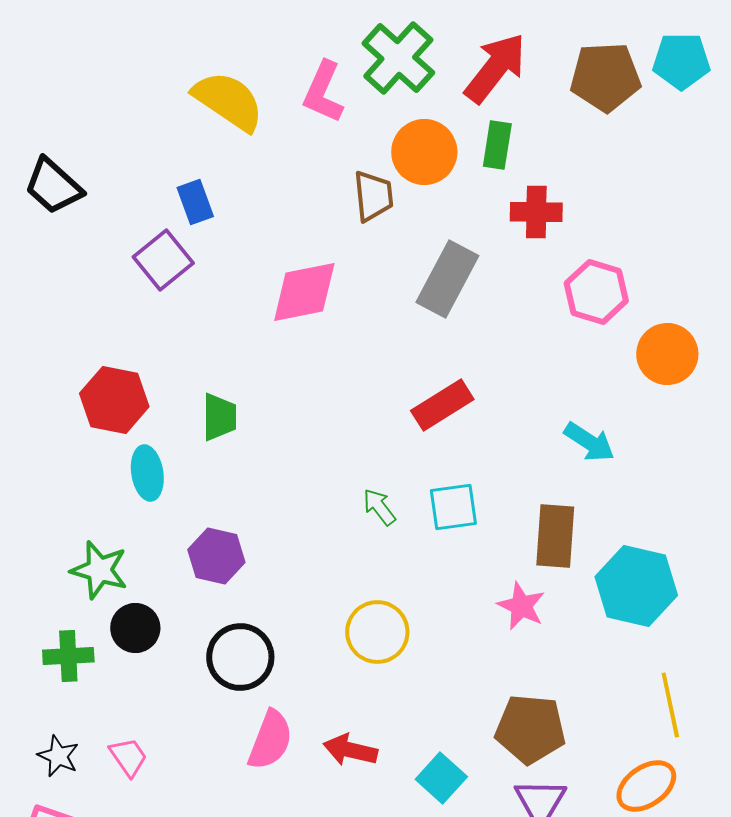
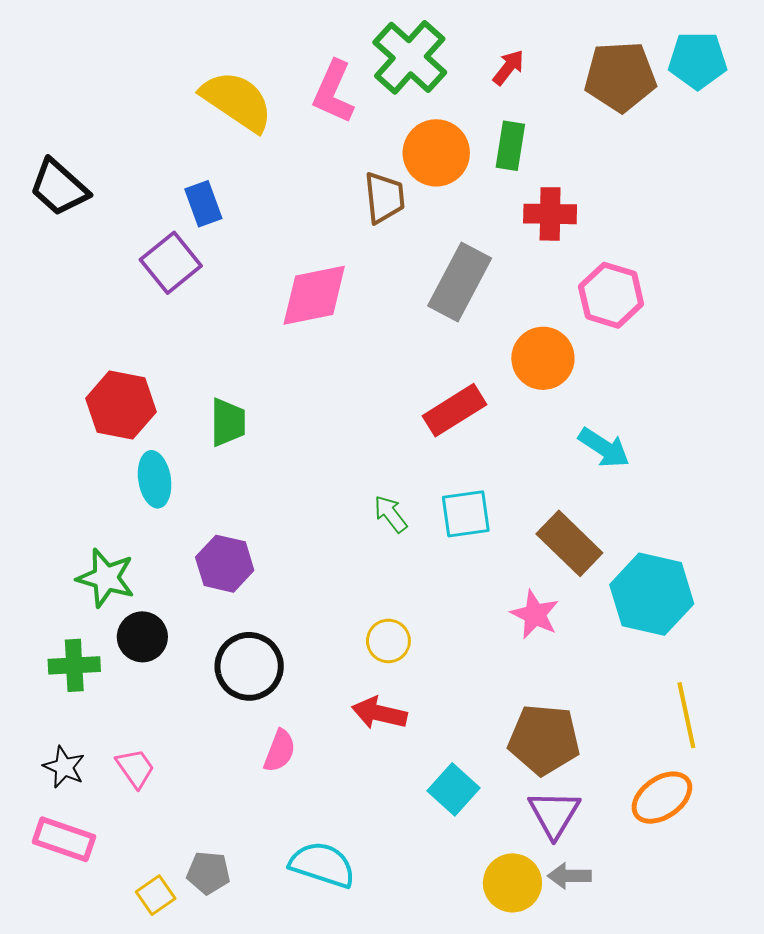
red arrow: (495, 68) -> (508, 67), size x0.5
orange circle: (667, 354) -> (543, 358), moved
brown rectangle: (555, 536) -> (569, 543), turned -50
yellow circle: (377, 632) -> (388, 641), size x0.7
pink semicircle: (270, 740) -> (280, 751), size x0.7
red arrow: (350, 750) -> (379, 713), moved

